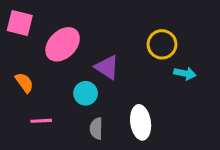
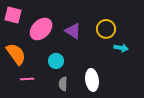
purple triangle: (107, 67) -> (73, 31), moved
orange semicircle: (24, 83) -> (16, 54), size x1.6

